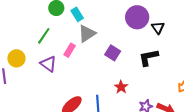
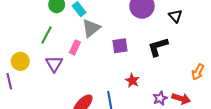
black triangle: (158, 28) -> (175, 16), moved
purple square: (113, 53) -> (120, 46), turned -35
purple triangle: (48, 64) -> (54, 64), turned 30

